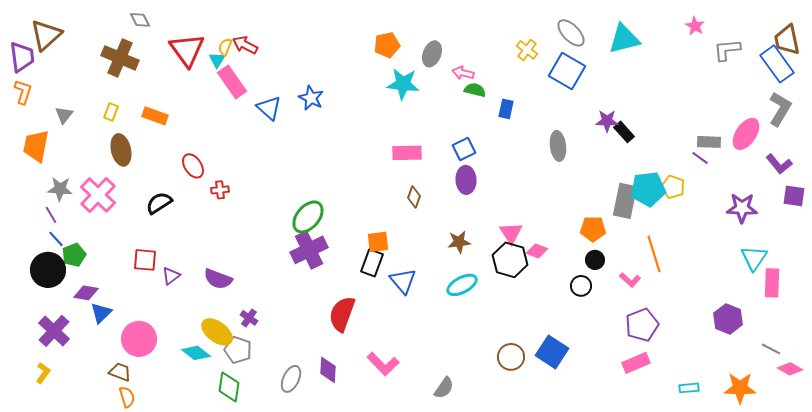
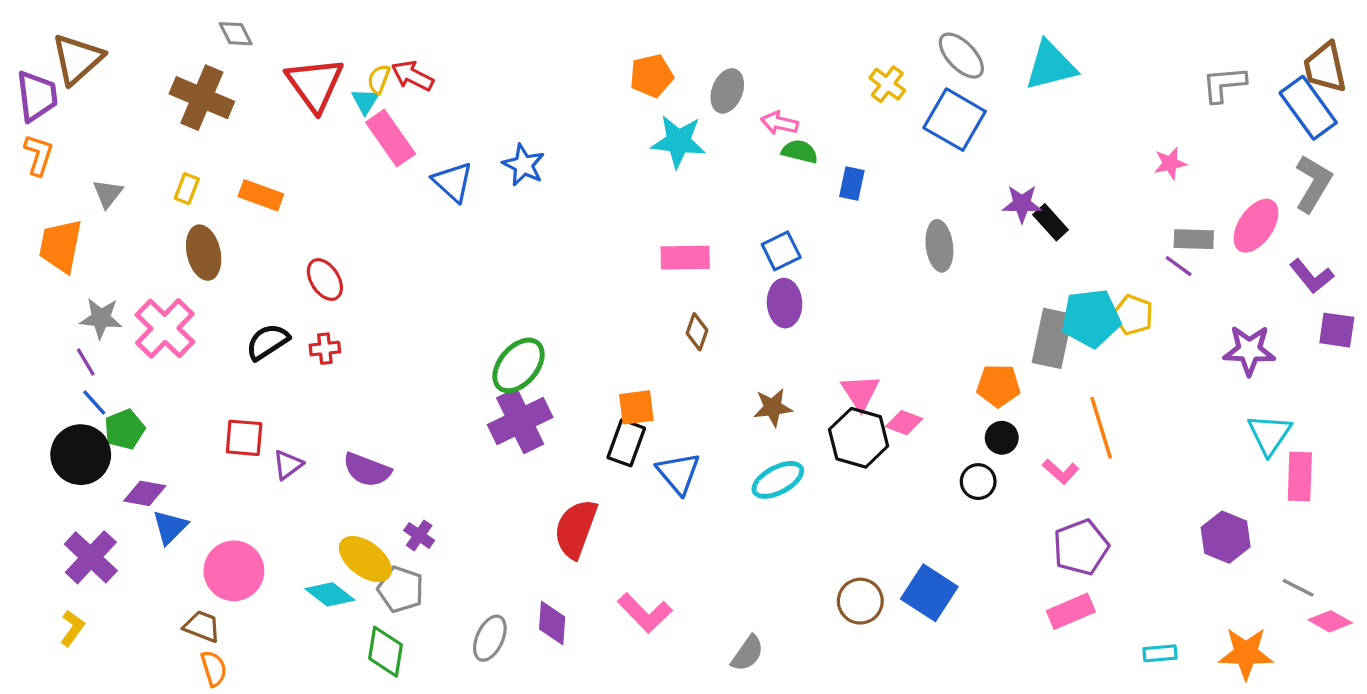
pink star: (695, 26) -> (1170, 163), moved, turned 30
red cross: (220, 190) -> (325, 349), moved

